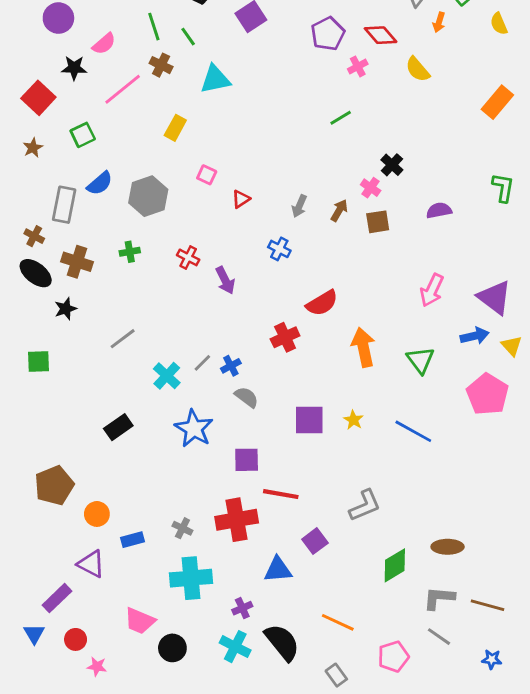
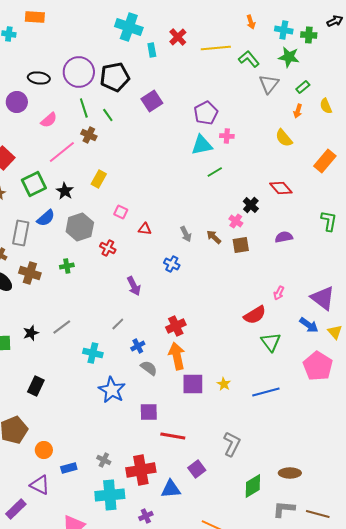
orange arrow: (439, 22) -> (298, 111), moved
red diamond: (381, 35) -> (281, 188), moved
pink cross: (358, 66) -> (227, 136), turned 32
black star: (74, 68) -> (65, 191), moved, turned 30
yellow semicircle: (418, 69) -> (284, 138), moved
cyan triangle: (215, 79) -> (202, 145), moved
green square: (83, 135) -> (34, 184), size x1.4
red triangle: (241, 199) -> (145, 229), turned 40
gray arrow: (299, 206) -> (186, 234), turned -49
brown arrow: (339, 210) -> (214, 237), turned -77
red cross: (188, 257) -> (108, 248), moved
pink arrow: (432, 290) -> (279, 293), size x0.6
red semicircle: (322, 303) -> (255, 315), moved
black star: (66, 309) -> (31, 333), moved
blue arrow: (475, 336) -> (309, 325), turned 48
orange arrow: (363, 347) -> (177, 356), moved
gray line: (202, 363) -> (118, 324), moved
cyan cross: (167, 376) -> (93, 353), turned -30
black rectangle: (118, 427) -> (36, 386), moved, turned -30
blue line: (413, 431) -> (266, 392), turned -44
gray L-shape: (365, 505) -> (232, 444), turned -40
red cross: (237, 520) -> (141, 470), moved

